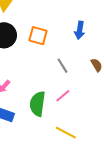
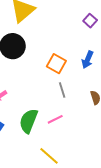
orange square: (38, 36) -> (56, 64), moved

